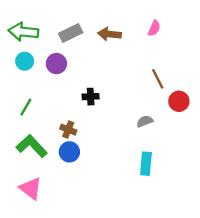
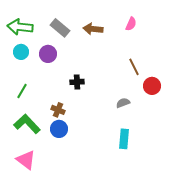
gray rectangle: (71, 33) -> (60, 28), turned 66

